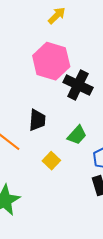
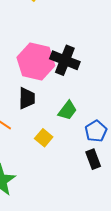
pink hexagon: (51, 61) -> (36, 61), moved

